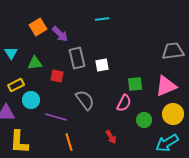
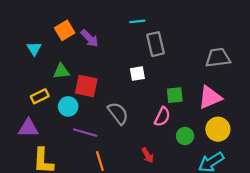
cyan triangle: (11, 53) -> (34, 49), moved
gray rectangle: (77, 58) -> (156, 44), moved
red square: (57, 76) -> (86, 86), size x1.5
cyan circle: (31, 100) -> (68, 106), moved

